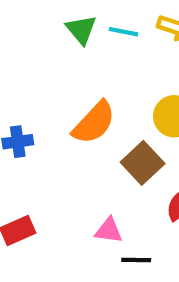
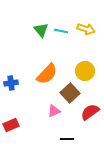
pink triangle: (109, 230) -> (54, 111), moved, turned -32

